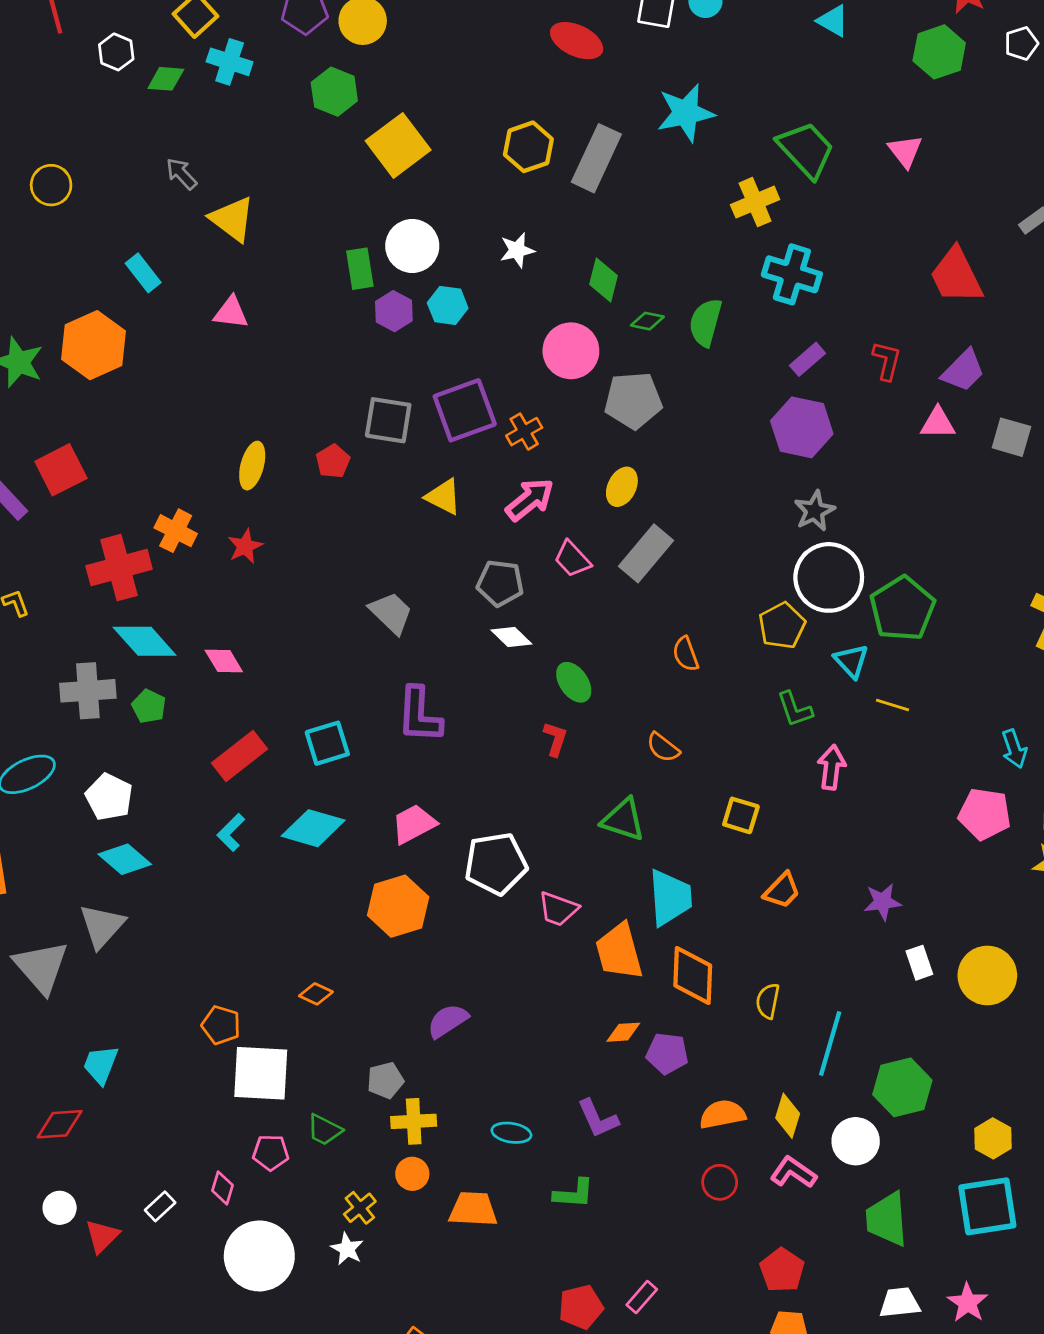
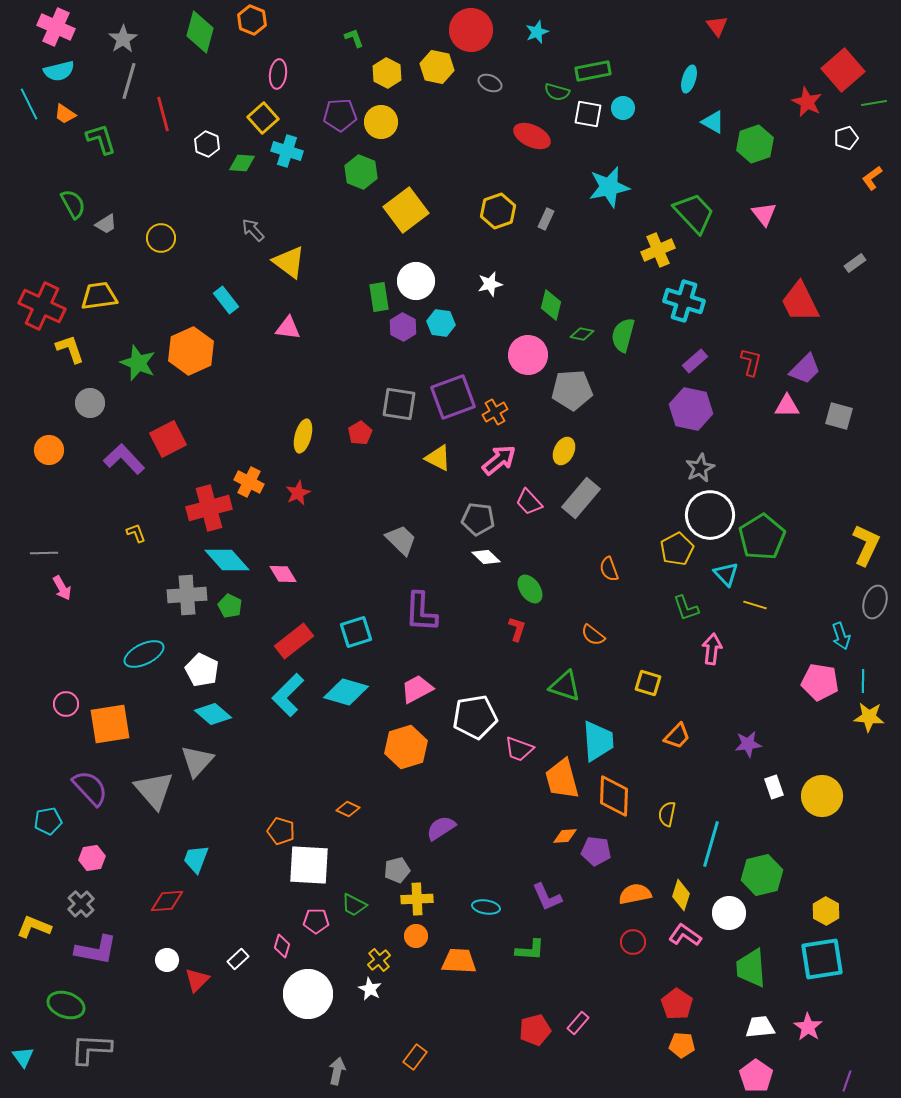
green hexagon: (939, 52) -> (755, 144), moved
gray rectangle: (596, 158) -> (546, 219), size x0.5
cyan L-shape: (231, 832) -> (288, 695), size x1.6

